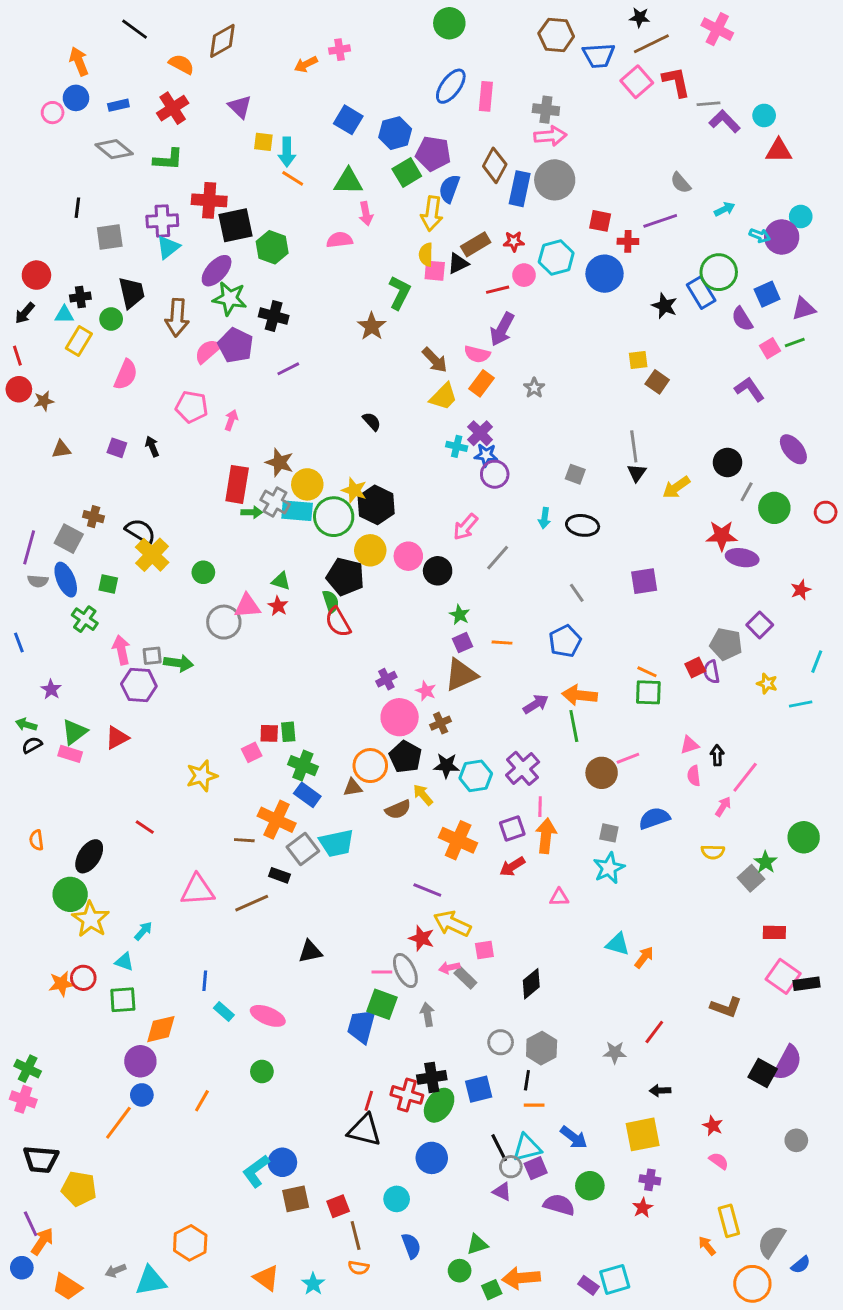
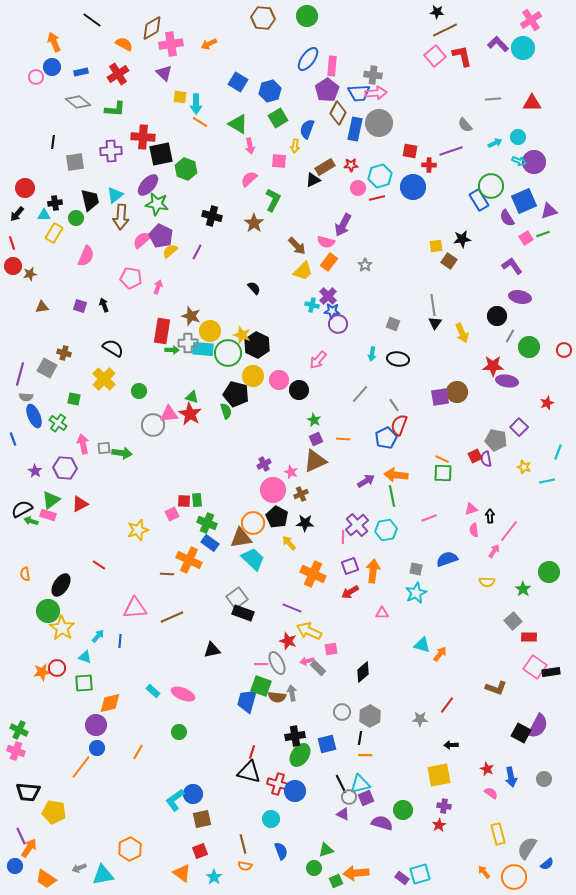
pink cross: (717, 29) -> (531, 20), moved, turned 30
brown hexagon: (556, 35) -> (263, 18), moved
pink cross: (340, 50) -> (171, 44), moved, size x1.6
blue trapezoid: (599, 55) -> (359, 93), moved
gray line: (708, 104) -> (493, 99), moved
cyan circle: (764, 115) -> (523, 48), moved, size x1.5
purple L-shape: (725, 121) -> (498, 44), moved
purple pentagon: (433, 154) -> (327, 90), moved, turned 30
green triangle: (348, 181) -> (238, 124), turned 30
yellow arrow: (432, 214) -> (295, 146), size x0.6
cyan circle: (801, 217) -> (518, 137), moved
pink semicircle: (340, 240) -> (249, 179), moved, turned -36
cyan triangle: (168, 247) -> (115, 195), moved
yellow semicircle: (426, 255) -> (170, 251), moved, turned 49
pink square: (435, 271) -> (279, 161), moved
red line: (498, 290) -> (377, 198), moved
blue square: (767, 294) -> (524, 201), size x1.4
black star: (665, 306) -> (462, 239), moved, turned -30
black cross: (274, 316) -> (212, 216), moved
purple line: (288, 369) -> (197, 252), turned -35
purple ellipse: (793, 449) -> (520, 297), moved, turned -40
yellow arrow: (676, 487) -> (462, 333), turned -78
gray cross: (275, 502) -> (188, 343), turned -30
black semicircle: (140, 531) -> (113, 348), moved
gray line: (498, 558) -> (360, 394), moved
blue ellipse: (66, 580) -> (34, 416), moved
red star: (278, 606) -> (190, 414), size x1.6
red semicircle: (338, 622) -> (399, 425), moved, turned 50
purple hexagon: (139, 685) -> (65, 468), moved
green arrow: (26, 725) -> (31, 521), moved
black semicircle: (32, 745) -> (22, 509), size x1.5
brown circle: (602, 773) -> (457, 392), moved
cyan hexagon: (476, 776) -> (386, 530), moved
brown triangle: (353, 788) -> (241, 538), size x1.6
pink line: (540, 807) -> (343, 537), moved
brown semicircle: (398, 809) -> (277, 697), moved, turned 30
cyan trapezoid: (337, 843) -> (253, 559), moved, turned -125
gray square: (303, 849) -> (237, 598), moved
black rectangle: (279, 875) -> (243, 613), moved, size x1.5
gray square: (751, 878) -> (513, 621), moved
blue line: (205, 981) -> (120, 641), moved
red cross: (407, 1095) -> (278, 784), moved
blue arrow: (574, 1137) -> (511, 777), moved, turned 42
red square: (338, 1206) -> (200, 851), moved
orange arrow: (707, 1246) -> (484, 872), moved

